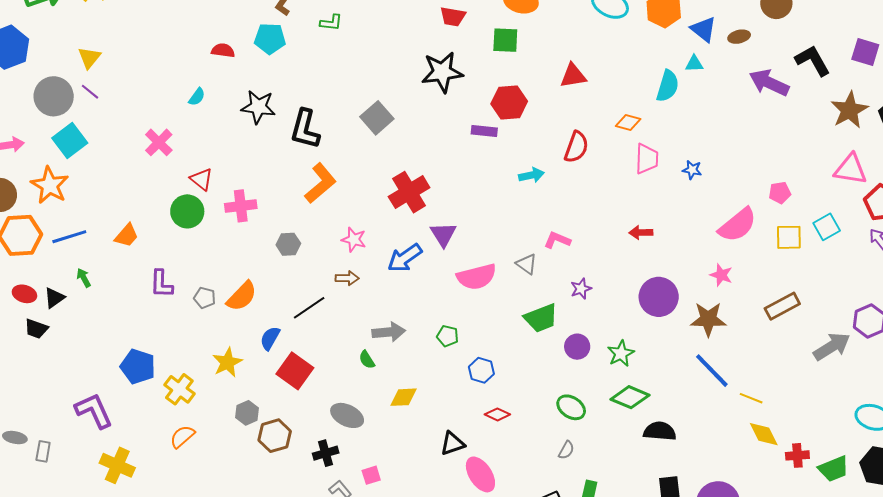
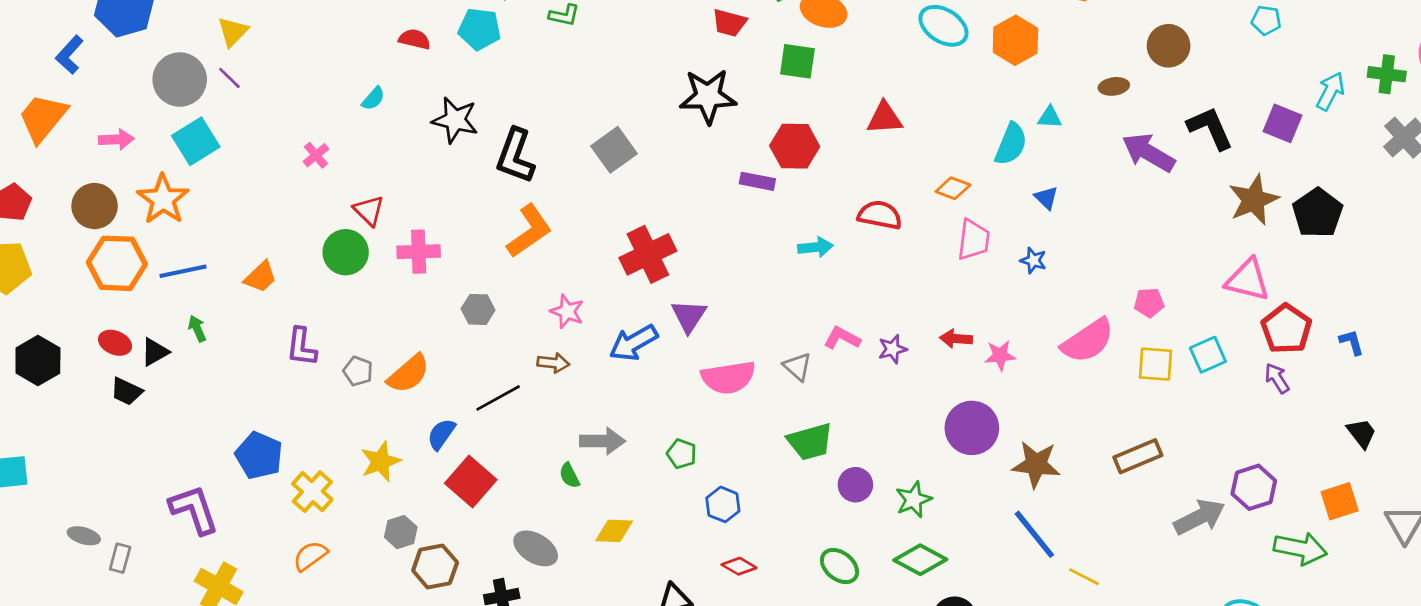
blue triangle: (703, 29) -> (1046, 198), moved, size x0.7
pink cross: (159, 142) -> (316, 155), size x0.7
red semicircle: (576, 147) -> (880, 215), turned -104
pink star: (721, 275) -> (1000, 355), moved, turned -30
purple star: (581, 289) -> (892, 349), moved

